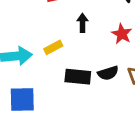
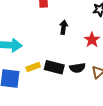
yellow rectangle: (53, 47) -> (33, 67), moved

